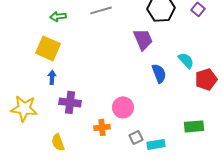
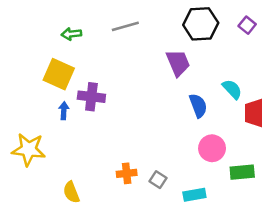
purple cross: (70, 102) -> (91, 97), moved
pink circle: (123, 107) -> (212, 148), moved
gray square: (136, 137) -> (158, 180), moved, turned -32

